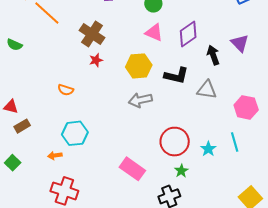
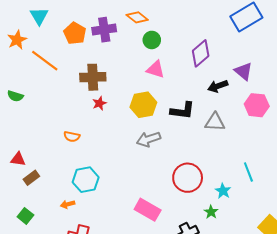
brown cross: (92, 34) -> (93, 77), turned -30
purple diamond: (188, 34) -> (201, 53), moved
black arrow: (213, 55) -> (218, 86), turned -84
pink hexagon: (246, 107) -> (257, 105), moved
cyan star: (208, 149) -> (223, 191), moved
green star: (181, 171) -> (211, 212), moved

